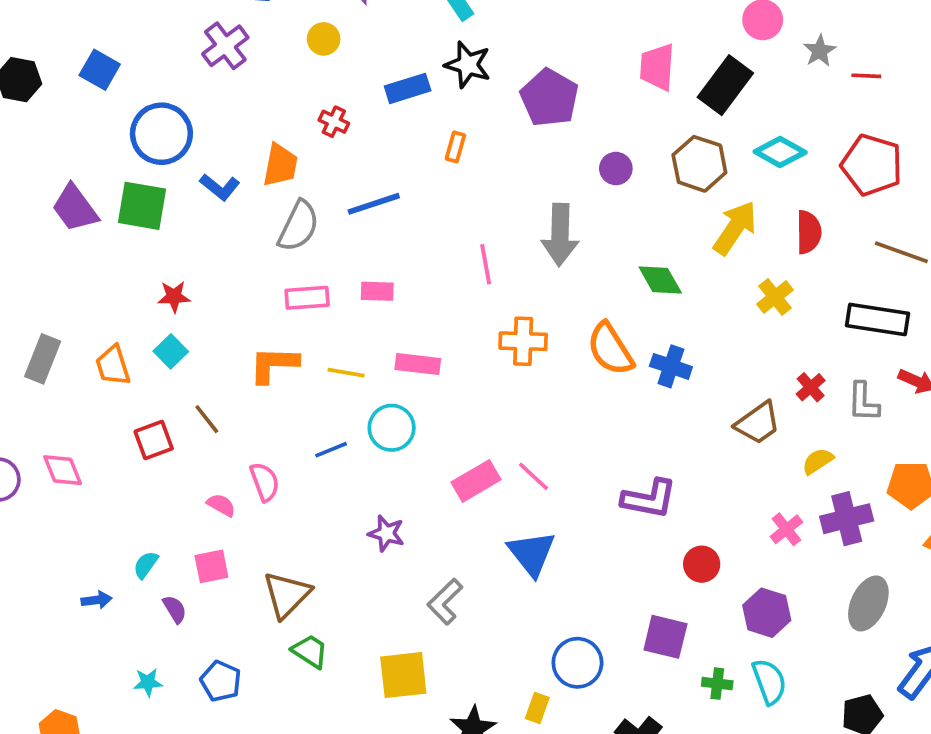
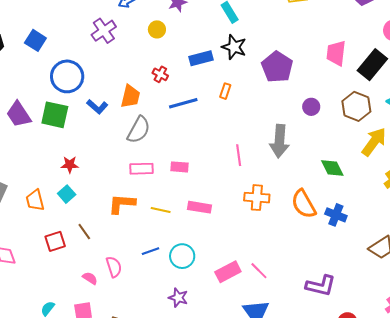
blue line: (374, 204) -> (183, 103), moved
cyan circle: (392, 428) -> (182, 256), moved

